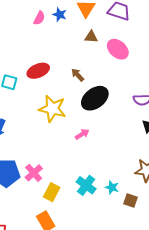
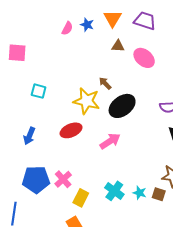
red ellipse: (38, 71) -> (71, 130), moved
yellow star: (52, 109) -> (87, 101), moved
pink arrow: (82, 134) -> (110, 141), size x1.5
brown square: (130, 200) -> (159, 194), moved

